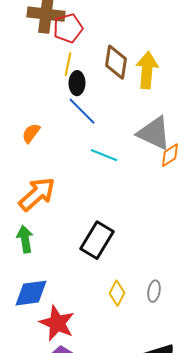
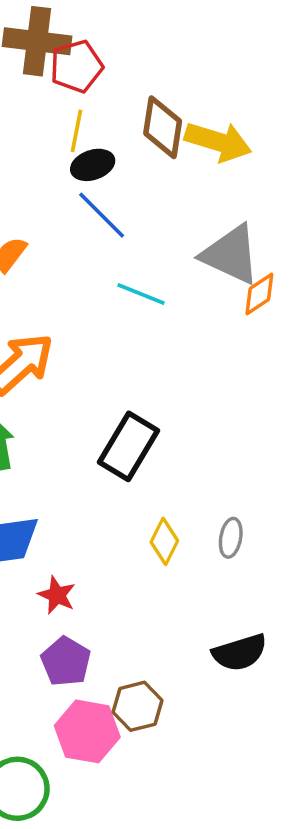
yellow arrow: (147, 70) -> (218, 142), turned 102
black ellipse: (77, 83) -> (93, 165), turned 70
red star: (57, 323) -> (57, 595), size x0.6

